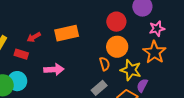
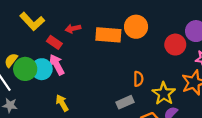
red circle: (116, 22) -> (175, 45), moved
orange circle: (117, 47) -> (136, 27), moved
pink arrow: (54, 69) -> (57, 65), moved, turned -132

